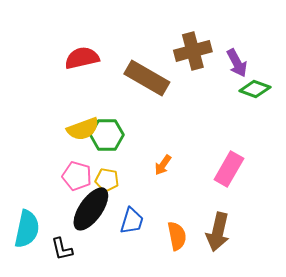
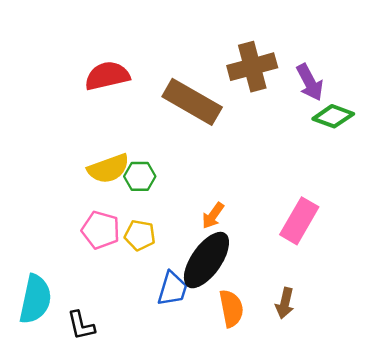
green hexagon: (107, 135) -> (140, 176), size x0.7
black ellipse: (91, 209) -> (206, 260), moved
brown arrow: (218, 232) -> (285, 303), size x0.6

